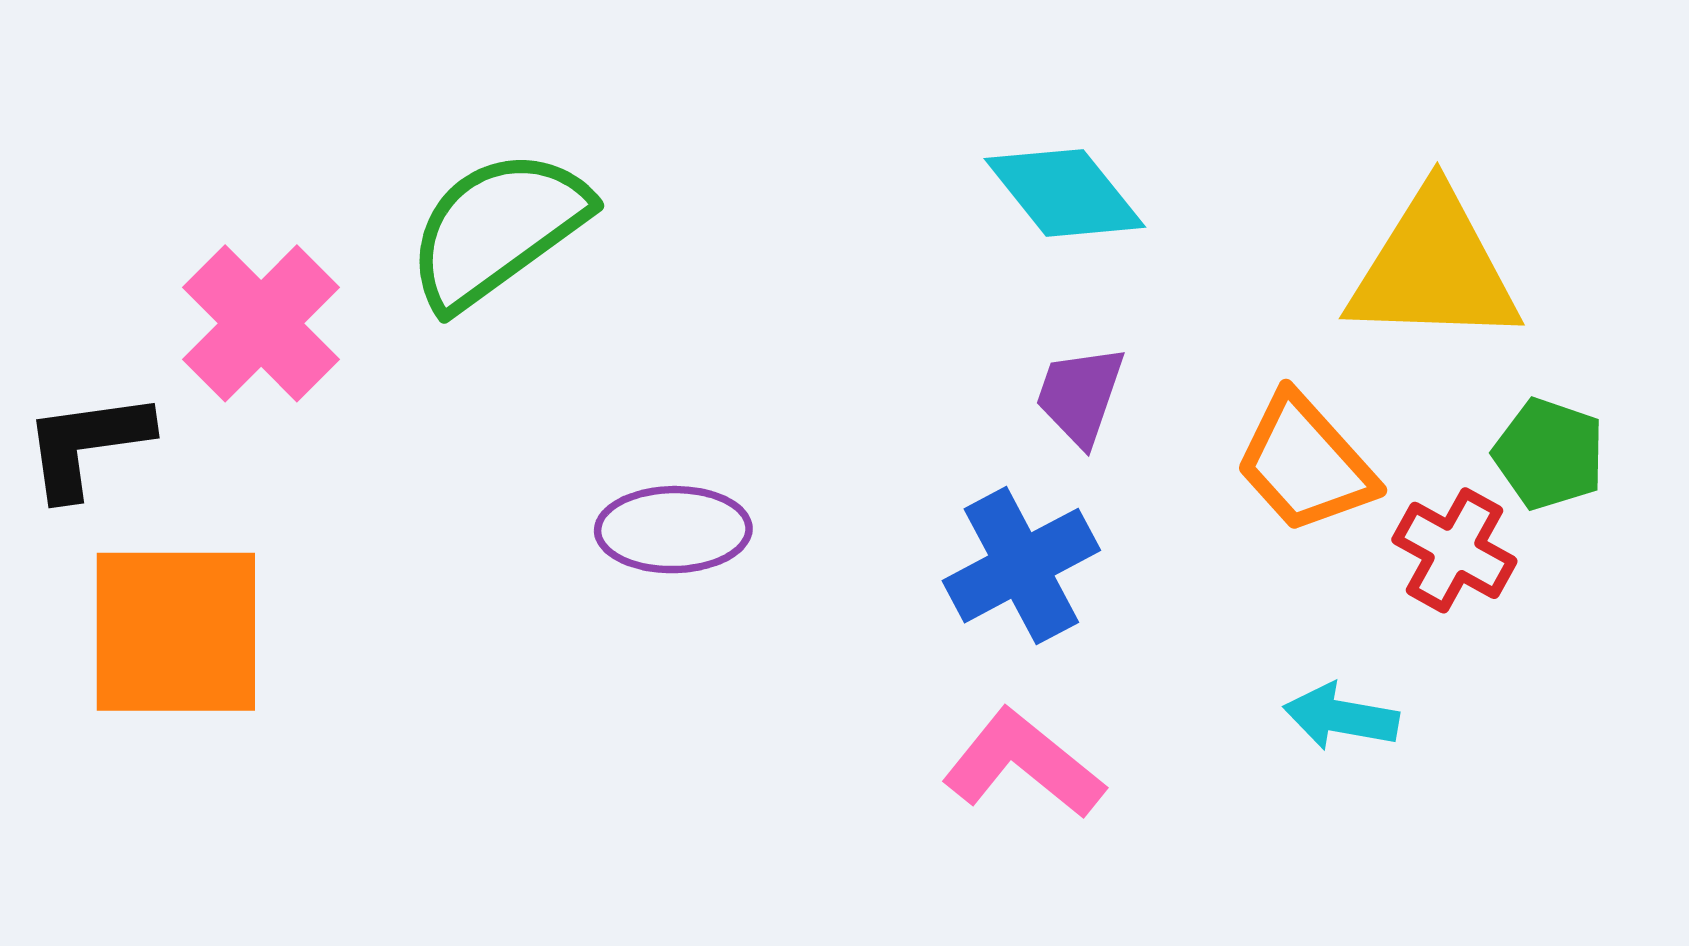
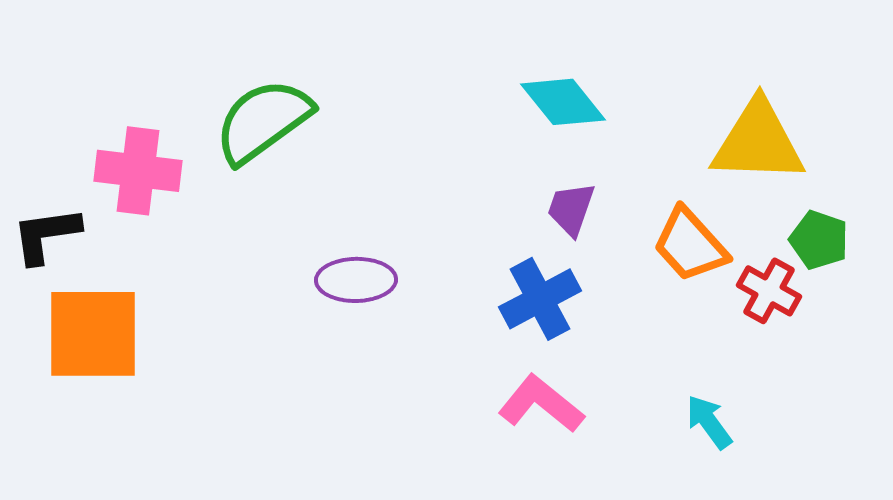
pink cross: (261, 323) -> (138, 171), turned -38
cyan arrow: (1341, 717) -> (709, 422), moved, turned 44

